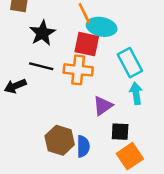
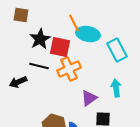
red square: (87, 44) -> (60, 47), moved
cyan rectangle: (130, 63) -> (117, 50), moved
orange cross: (78, 70) -> (69, 69), turned -30

